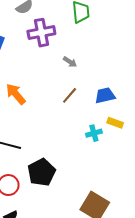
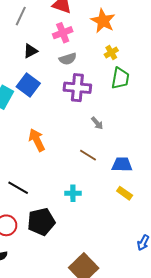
brown line: (70, 95) -> (88, 155), turned 66
cyan cross: (94, 133) -> (73, 193), moved

